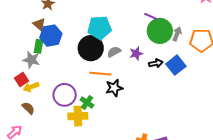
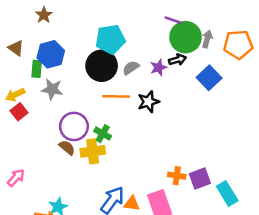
brown triangle: (39, 24) -> (16, 48), moved
gray star: (31, 60) -> (52, 89), moved
black arrow: (156, 63) -> (177, 60), moved
yellow arrow: (31, 87) -> (15, 95), moved
black star: (114, 88) -> (148, 102), moved
brown semicircle: (28, 108) -> (67, 148), moved

